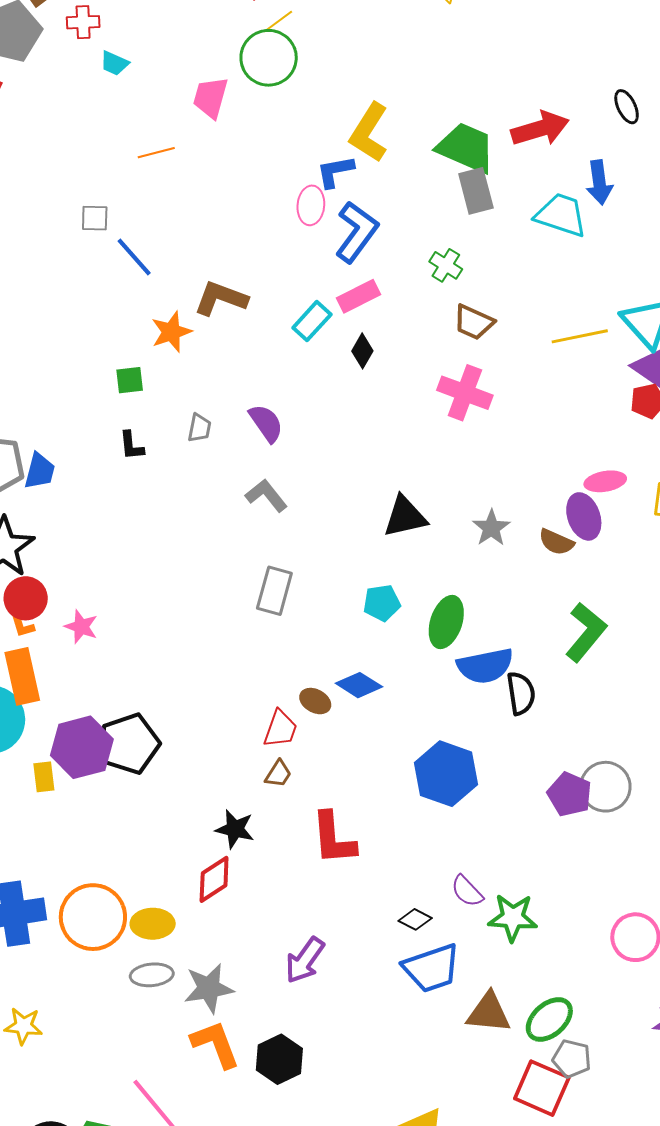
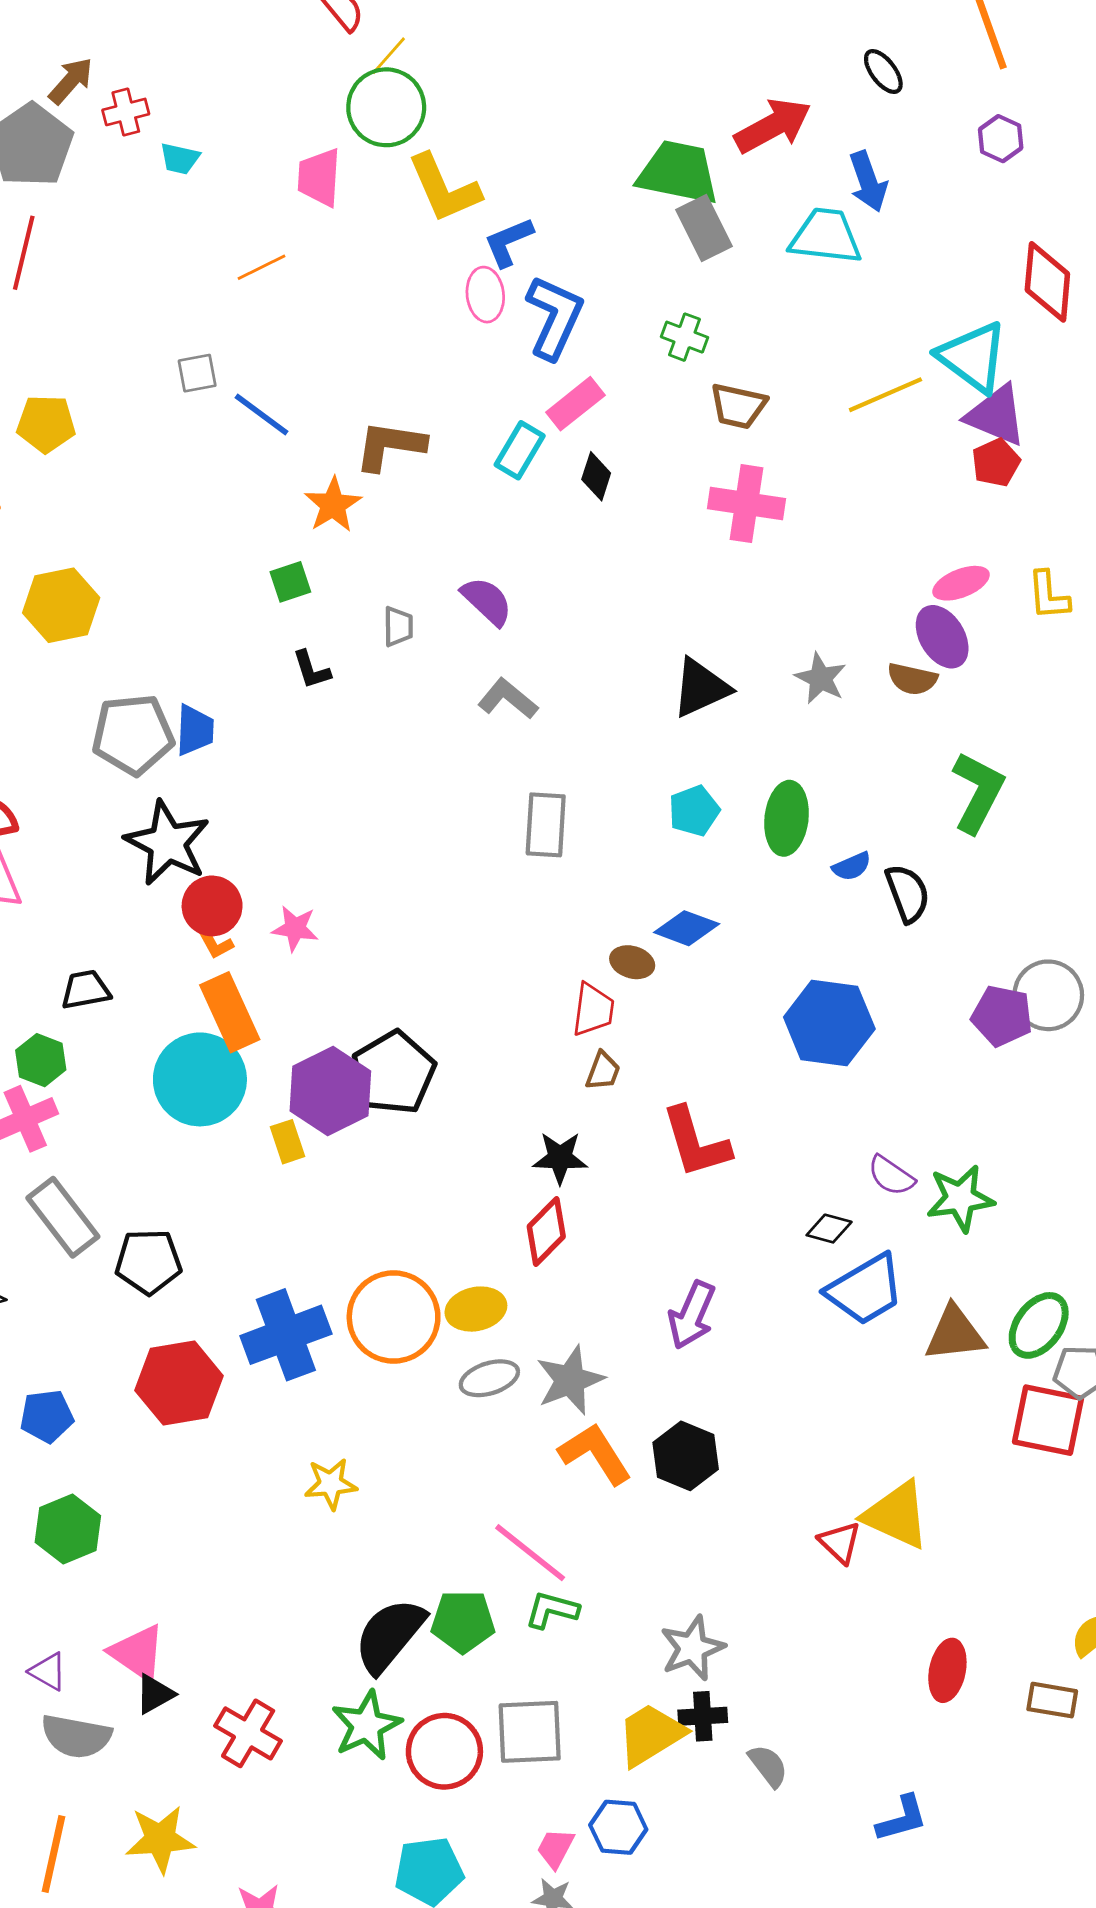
yellow L-shape: (369, 133) -> (444, 188), moved, turned -44
blue semicircle: (485, 666) -> (852, 866), size x0.5

